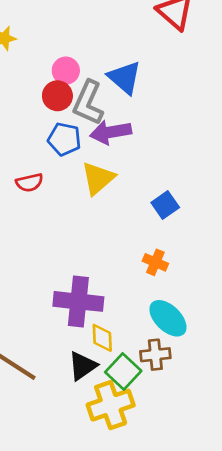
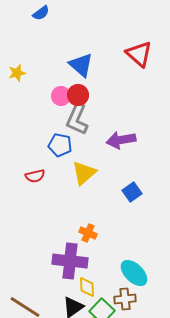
blue triangle: (125, 78) -> (81, 65), moved
red circle: (57, 96) -> (78, 95), moved
purple arrow: (111, 132) -> (121, 140), moved
orange cross: (155, 262) -> (88, 233), moved

